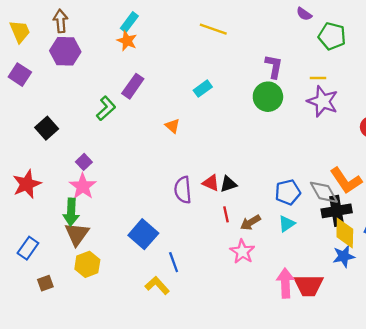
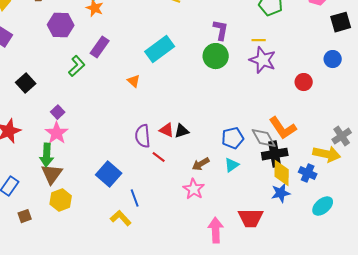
purple hexagon: (65, 51) -> (61, 25), moved
cyan rectangle: (203, 89) -> (160, 49), size x1.8
red line: (226, 214) -> (159, 157), moved, turned -40
pink arrow: (285, 283) -> (216, 230), moved

